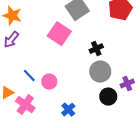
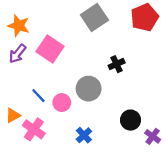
pink square: (59, 34) -> (50, 49), moved
gray circle: (100, 72) -> (89, 89), moved
purple cross: (127, 84) -> (153, 136), moved, turned -32

